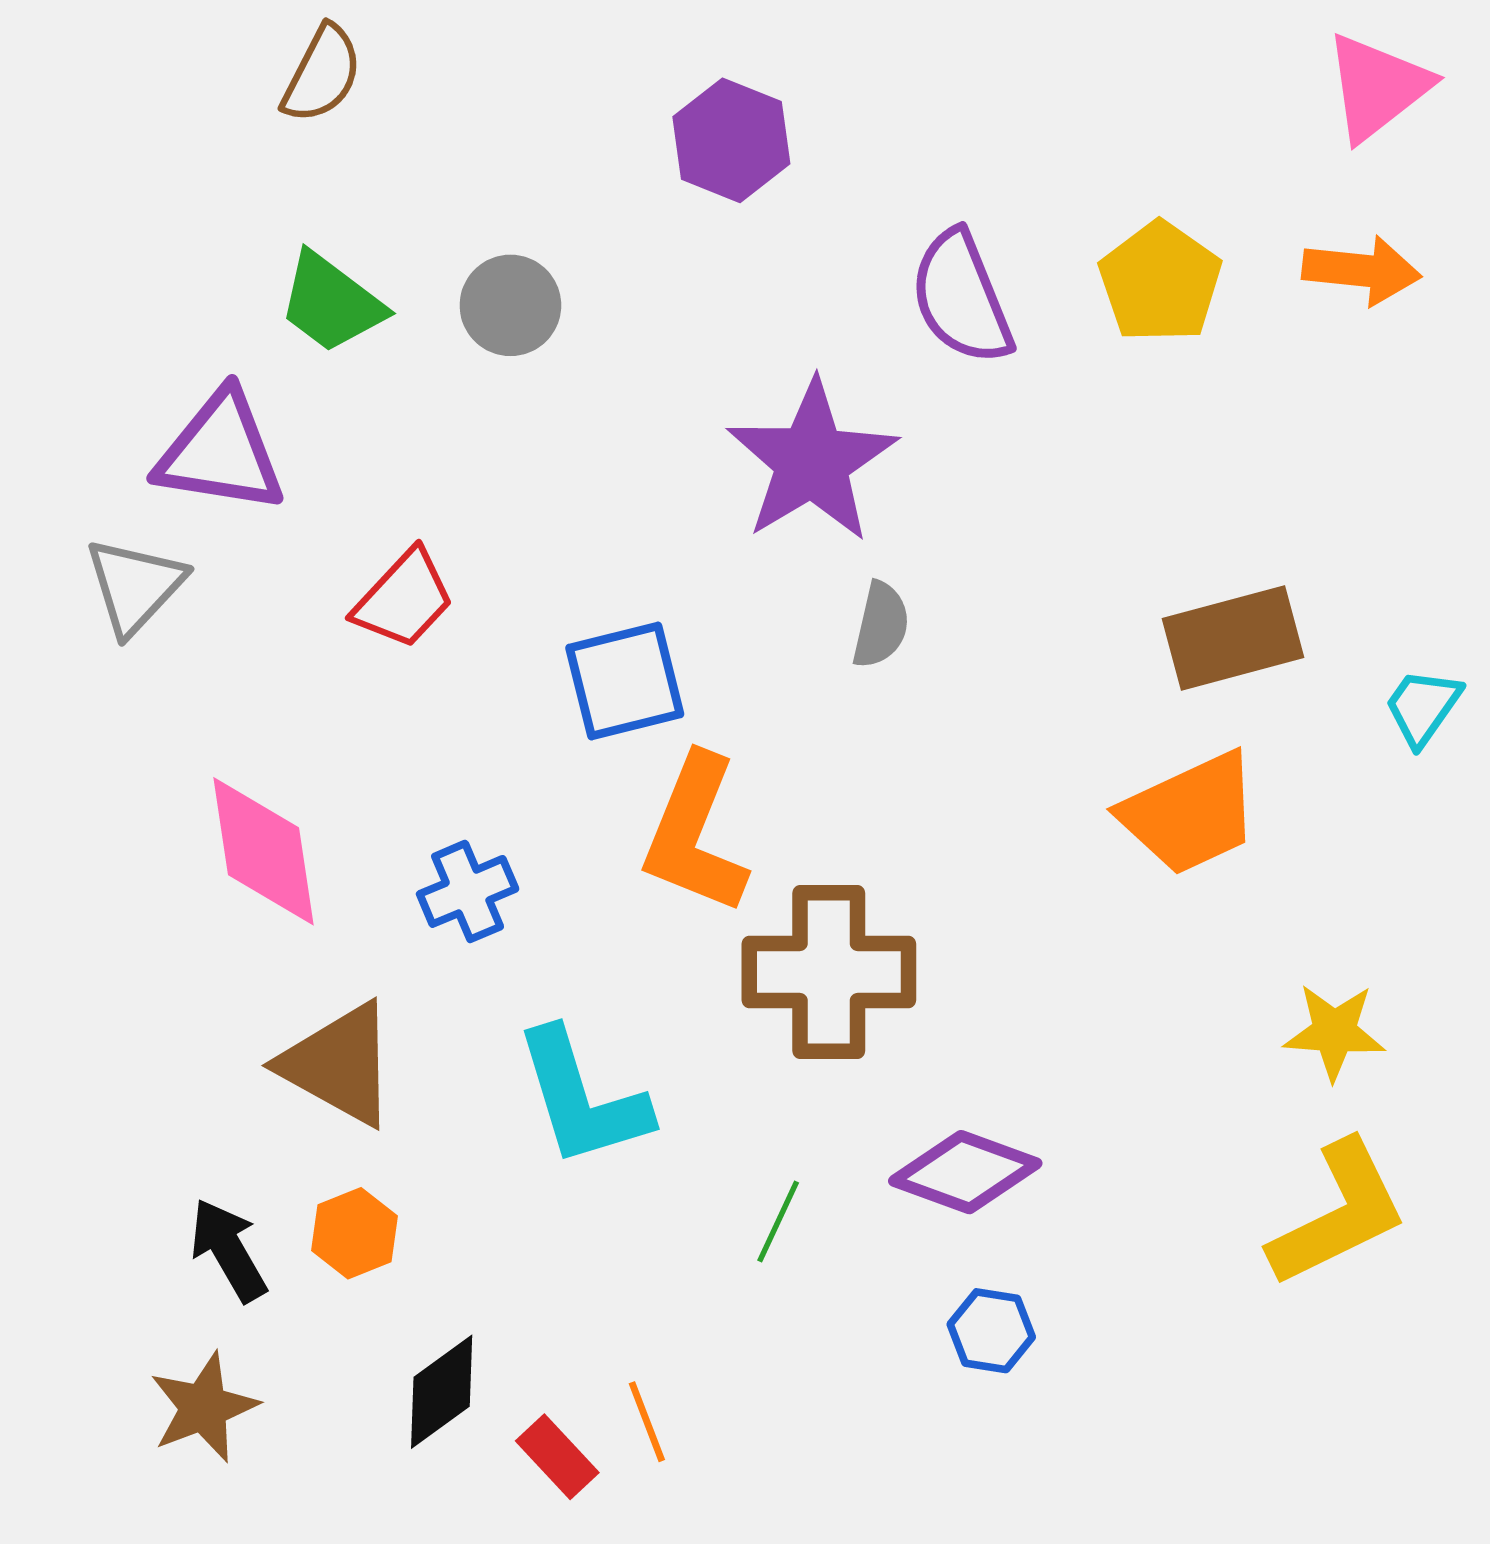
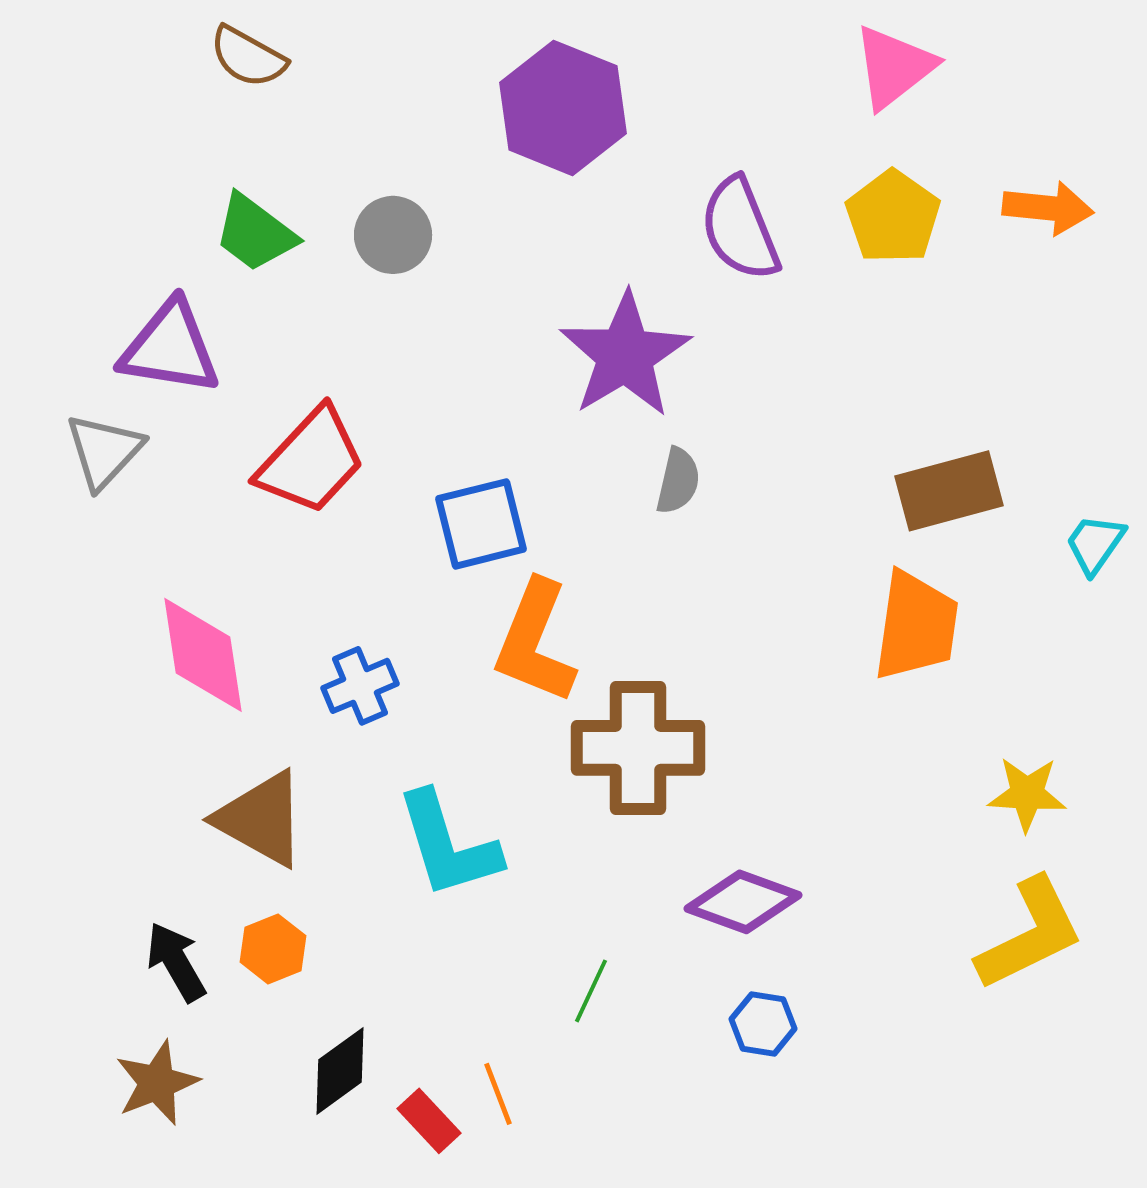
brown semicircle: (322, 74) -> (248, 57), turned 92
pink triangle: (1377, 87) -> (894, 67), moved
purple hexagon: (731, 140) -> (563, 108), size x1.4
red trapezoid: (404, 599) -> (311, 461), size x1.4
orange trapezoid: (1190, 813) -> (916, 626), turned -57
green line: (778, 1222) -> (591, 991), moved

